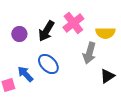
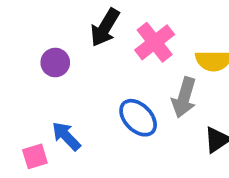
black arrow: (46, 31) -> (105, 28), moved
blue ellipse: (48, 64) -> (138, 118), moved

